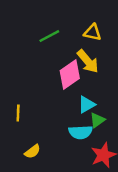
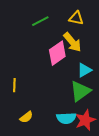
cyan triangle: (87, 105) -> (84, 70), moved
green triangle: (97, 120) -> (80, 91), size x1.6
cyan semicircle: (81, 132) -> (66, 118), moved

